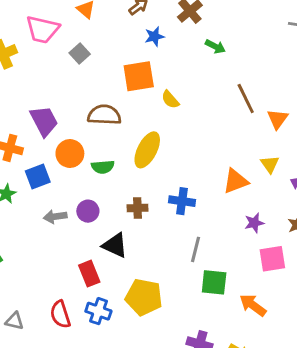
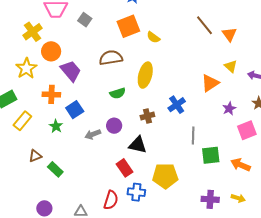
orange circle: (70, 154) -> (51, 51), moved
blue cross: (182, 201) -> (177, 105), turned -30
red semicircle: (60, 314) -> (111, 200), turned -132

